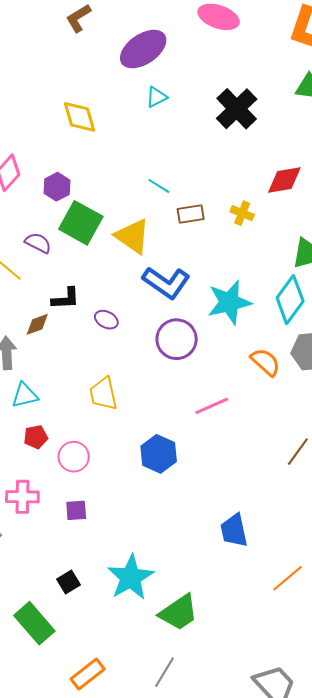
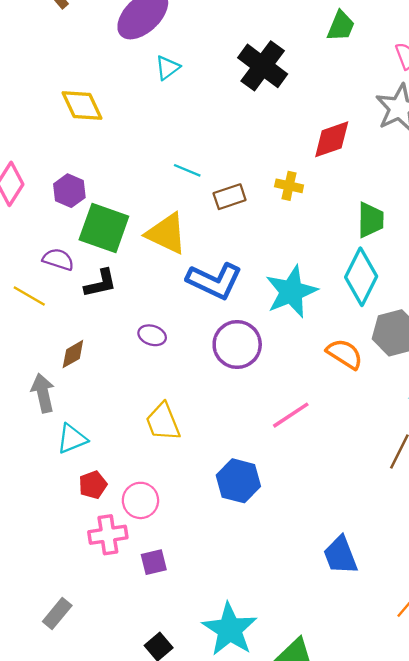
black L-shape: (66, 299) -> (100, 283), moved
pink cross: (22, 497) -> (108, 535), moved

